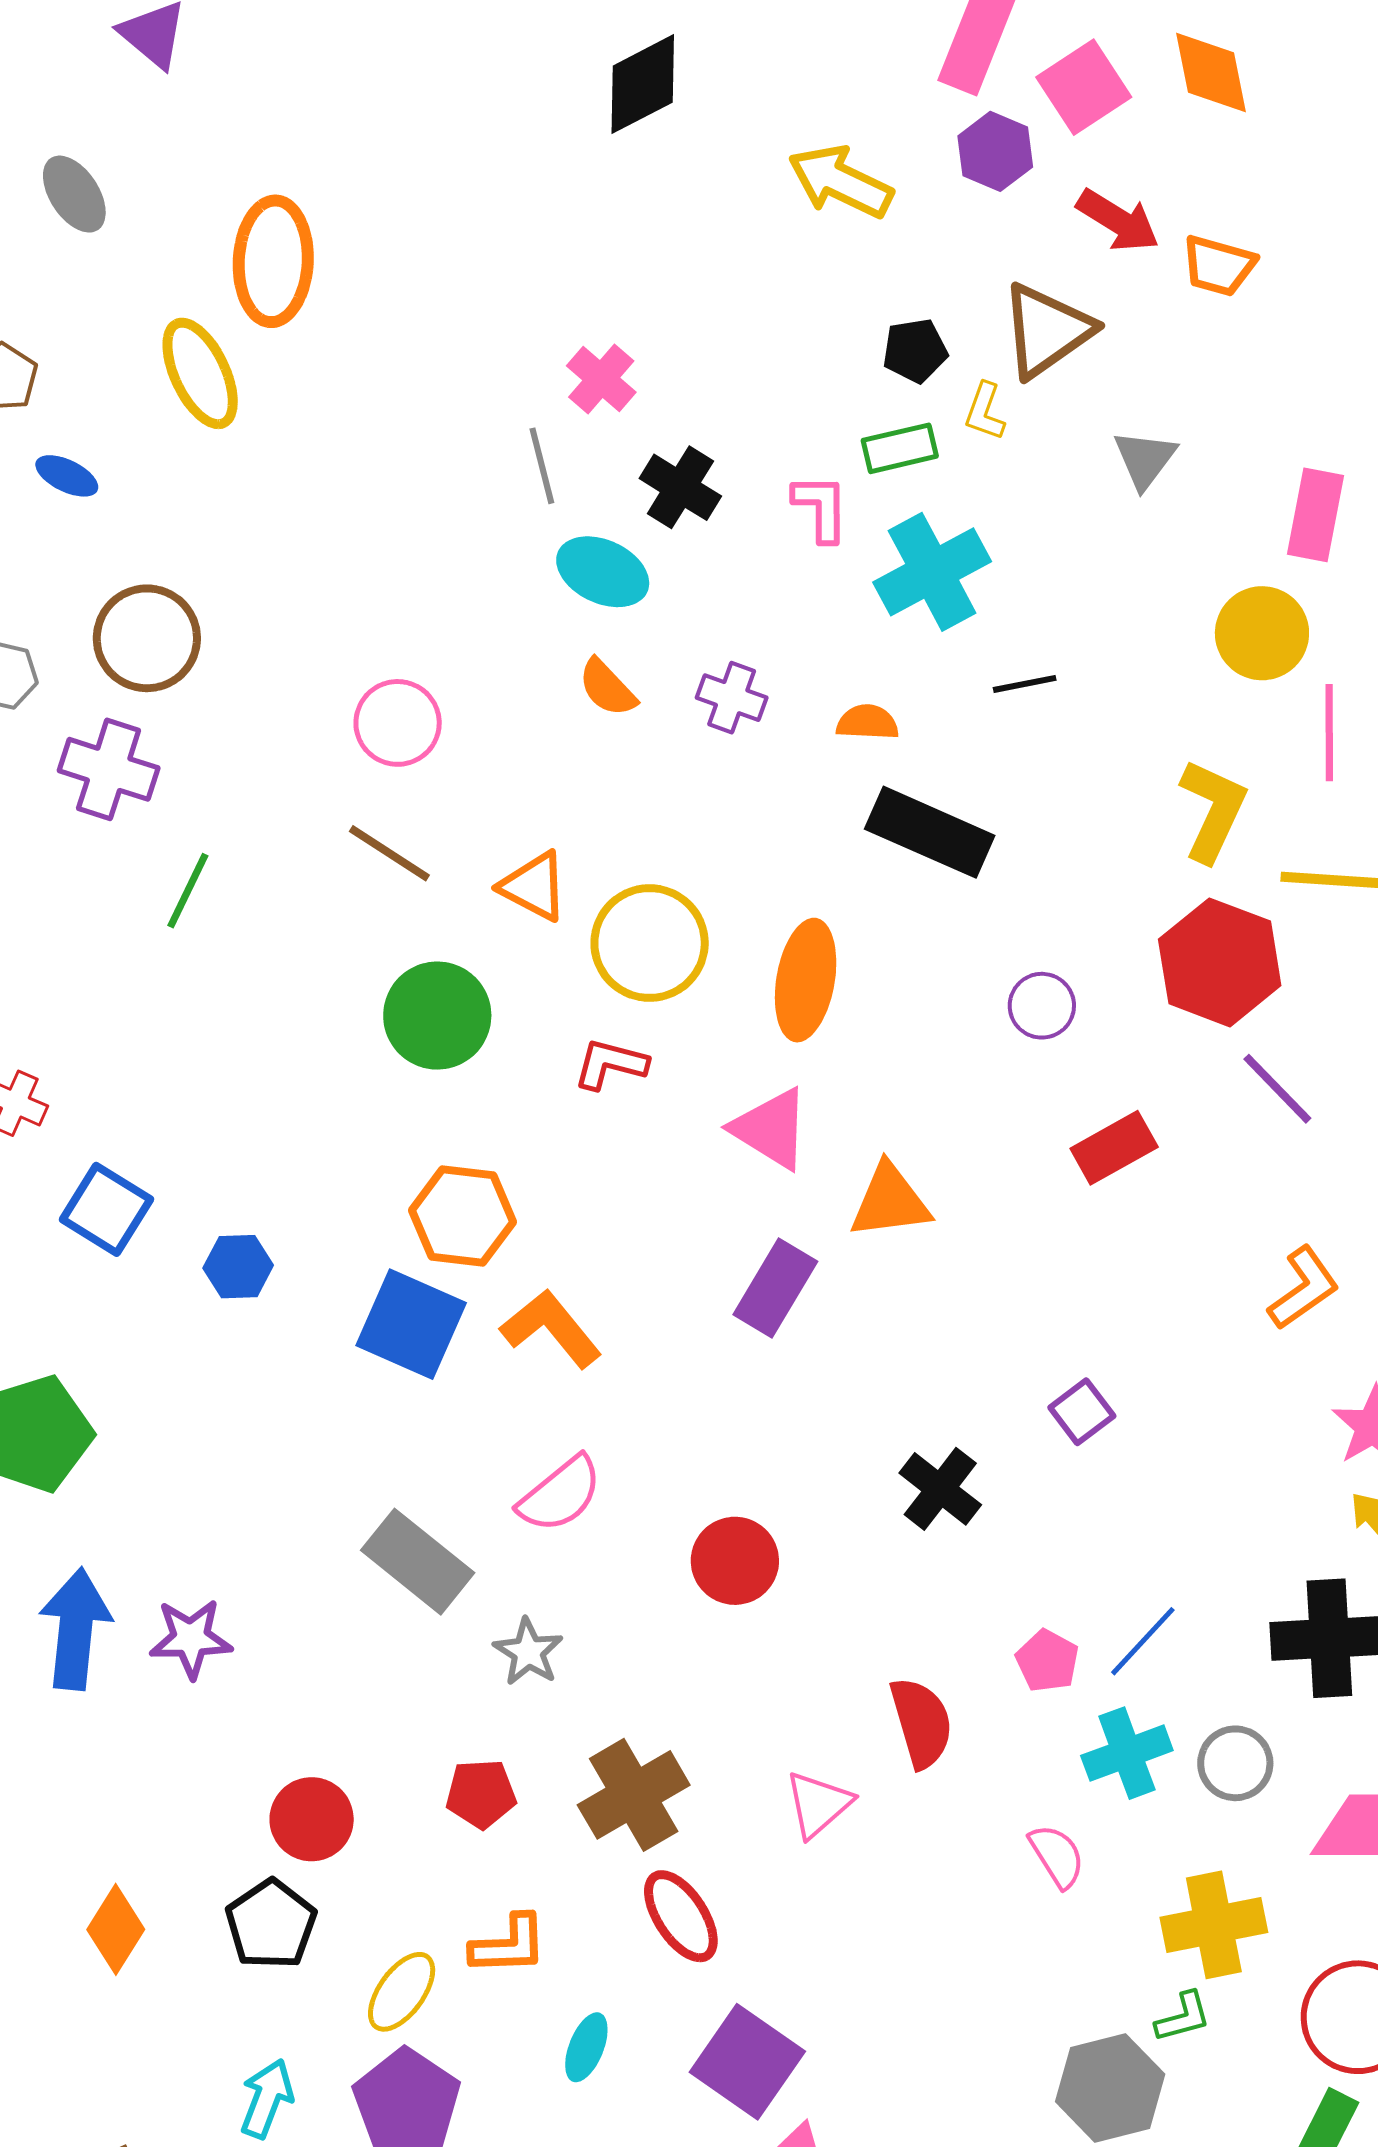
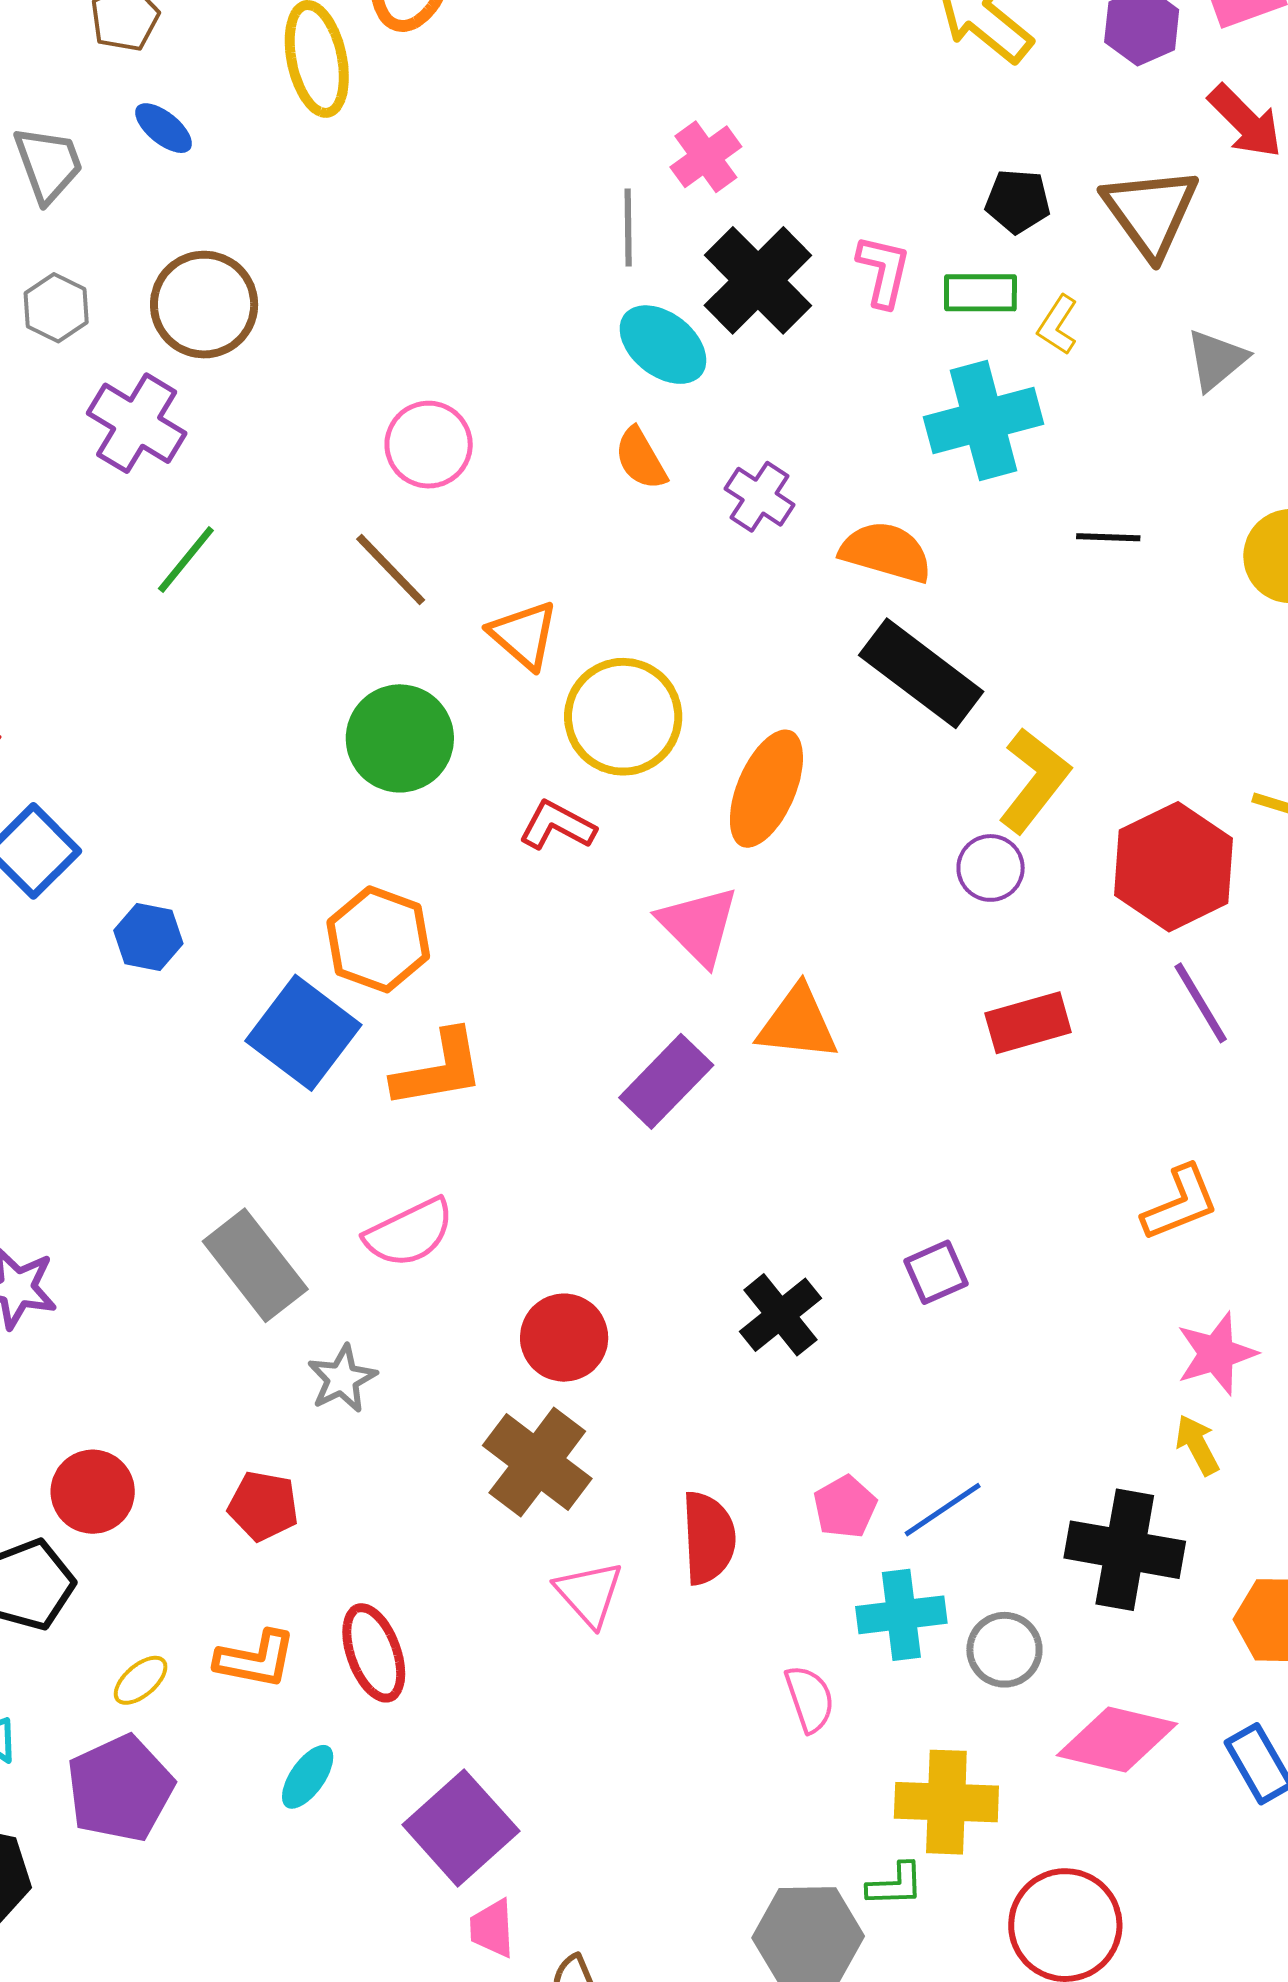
brown triangle: (1047, 330) -> (1151, 212), turned -44
yellow L-shape: (985, 411) -> (1058, 325), moved
black cross: (680, 487) -> (758, 280), size x1.4
pink L-shape: (821, 508) -> (884, 271), moved
black line: (1025, 684) -> (1108, 537), moved
orange semicircle: (867, 722) -> (886, 552), size x1.5
yellow L-shape: (1213, 810) -> (1034, 780), moved
orange L-shape: (551, 1329) -> (439, 1069), turned 106
brown cross: (634, 1795) -> (537, 1462), moved, turned -36
pink triangle: (818, 1804) -> (589, 1594), turned -44
red ellipse: (681, 1916) -> (374, 1653), moved
yellow ellipse: (402, 1992) -> (141, 1680), size x0.7

